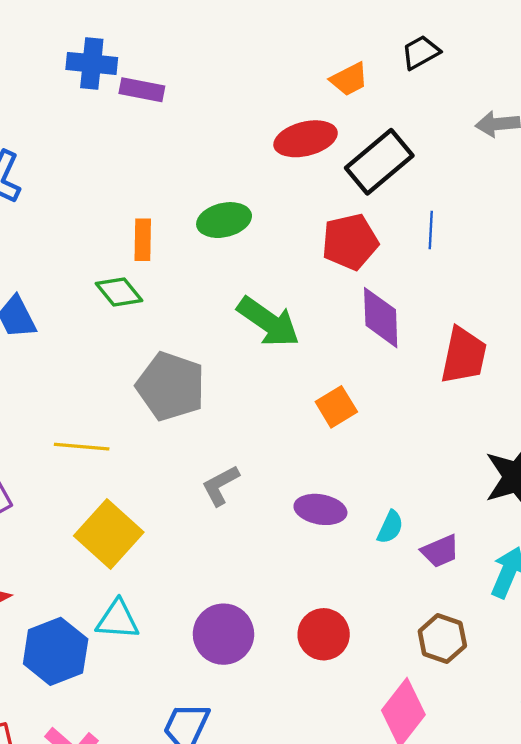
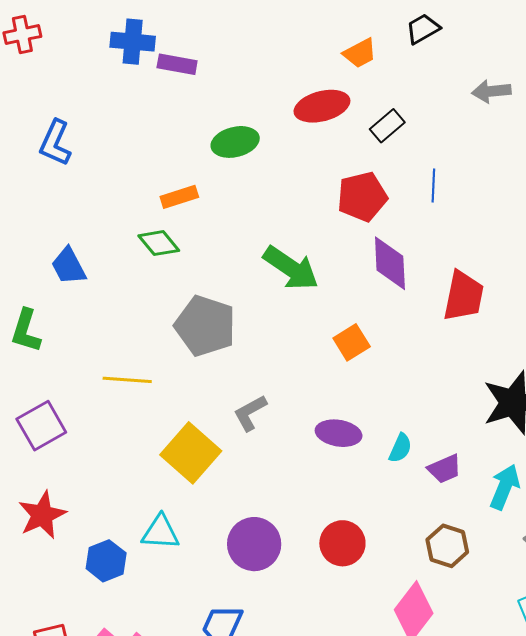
black rectangle: (379, 162) -> (387, 126), size x0.6
green ellipse: (224, 220) -> (235, 142), moved
orange rectangle: (143, 240) -> (179, 197), turned 72
yellow square: (109, 534) -> (191, 453), moved
blue hexagon: (56, 651) -> (106, 561), size x0.7

